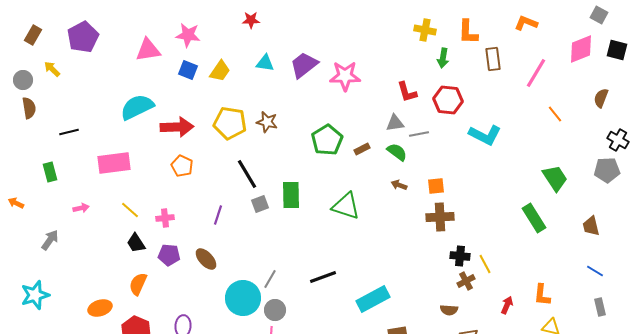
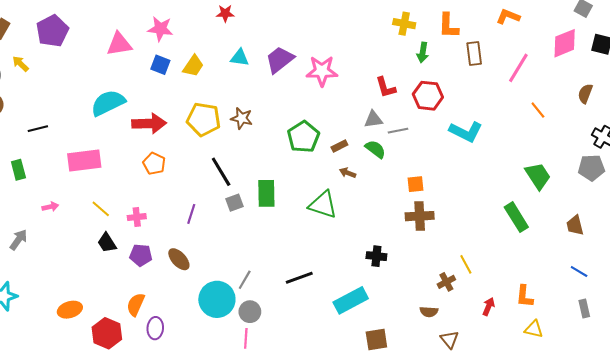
brown arrow: (399, 185) -> (348, 173), moved
black cross: (460, 256) -> (376, 256), moved
orange semicircle: (138, 284) -> (136, 304), moved

